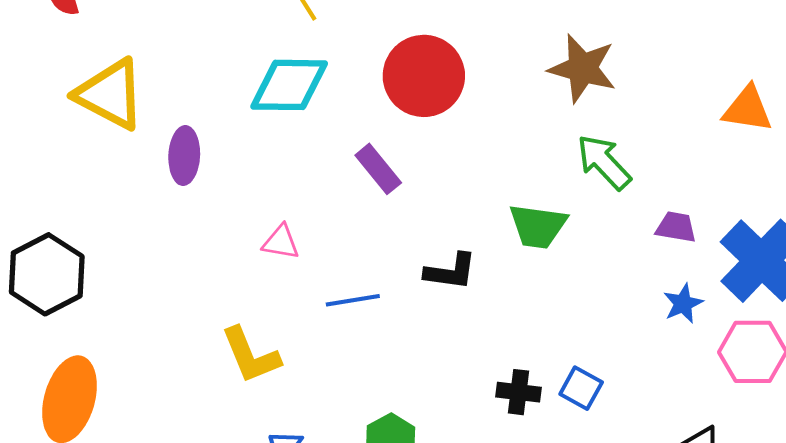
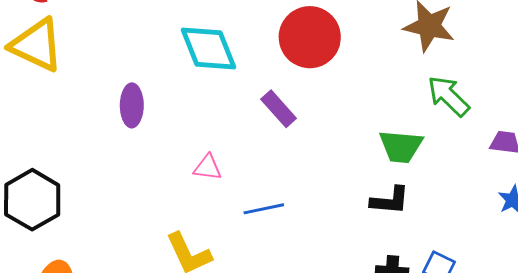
cyan diamond: (289, 85) -> (209, 49), turned 70
yellow triangle: (110, 94) -> (37, 45), moved
black L-shape: (451, 271) -> (390, 201), moved

